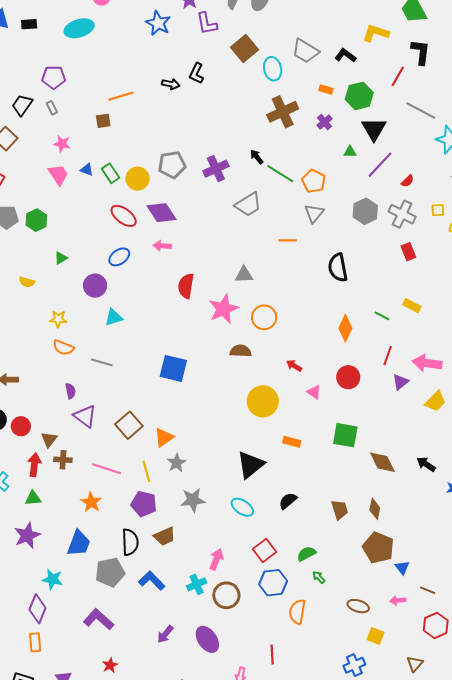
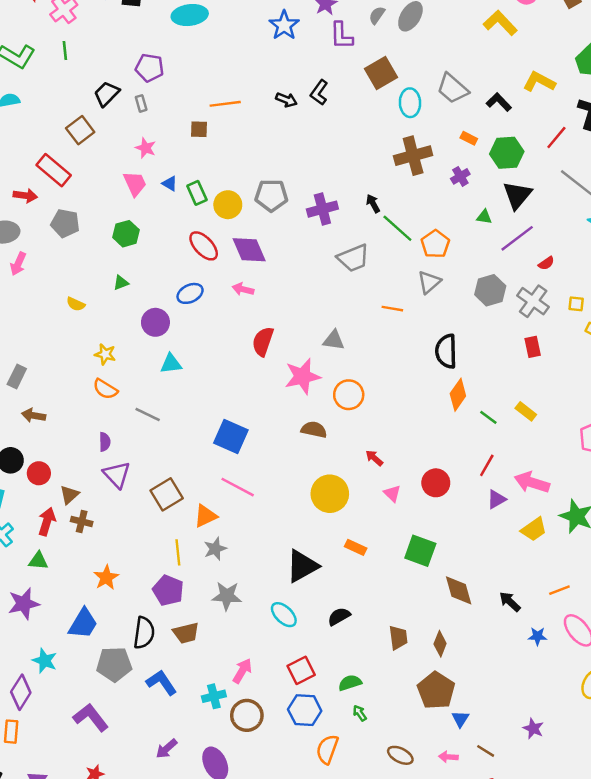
green hexagon: (36, 220) -> (126, 234), moved
orange diamond: (345, 328) -> (458, 395), moved
pink line: (107, 469) -> (238, 487), moved

